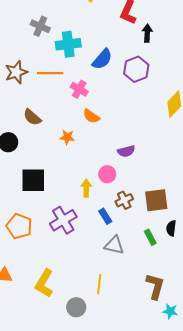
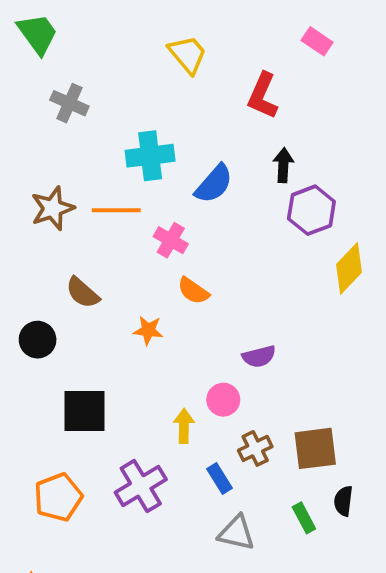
gray cross: (40, 26) -> (69, 103), moved
black arrow: (147, 33) -> (283, 165), moved
purple hexagon: (136, 69) -> (311, 210), moved
orange pentagon: (19, 226) -> (58, 497), turned 30

